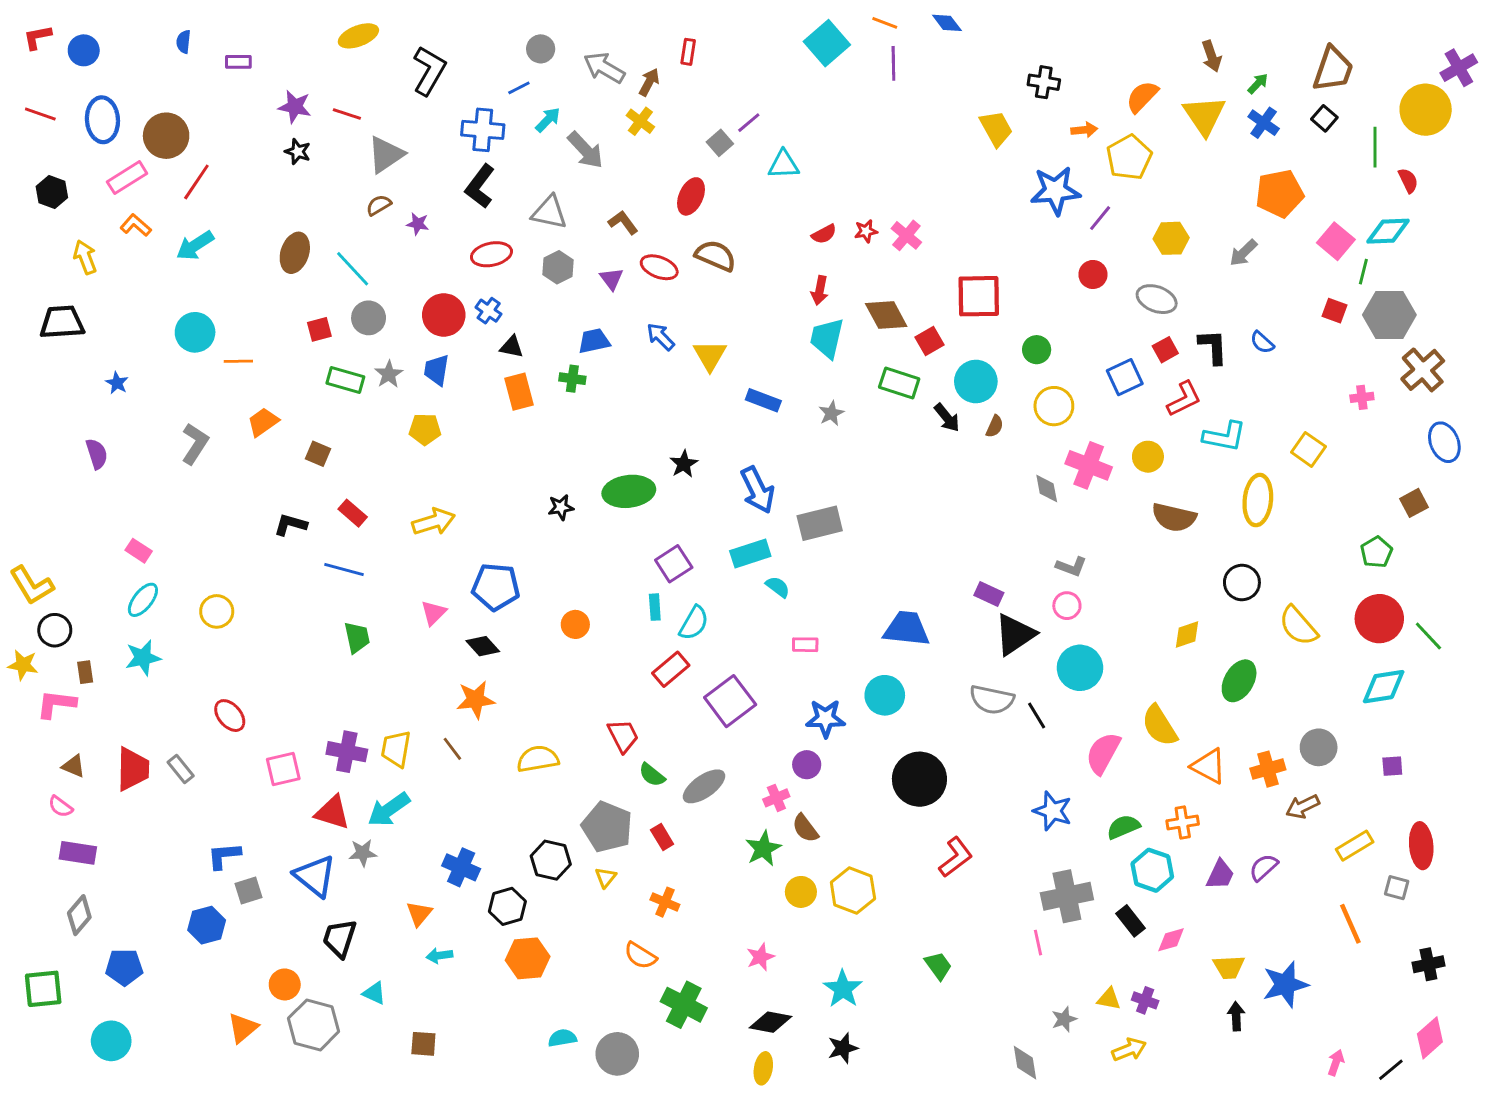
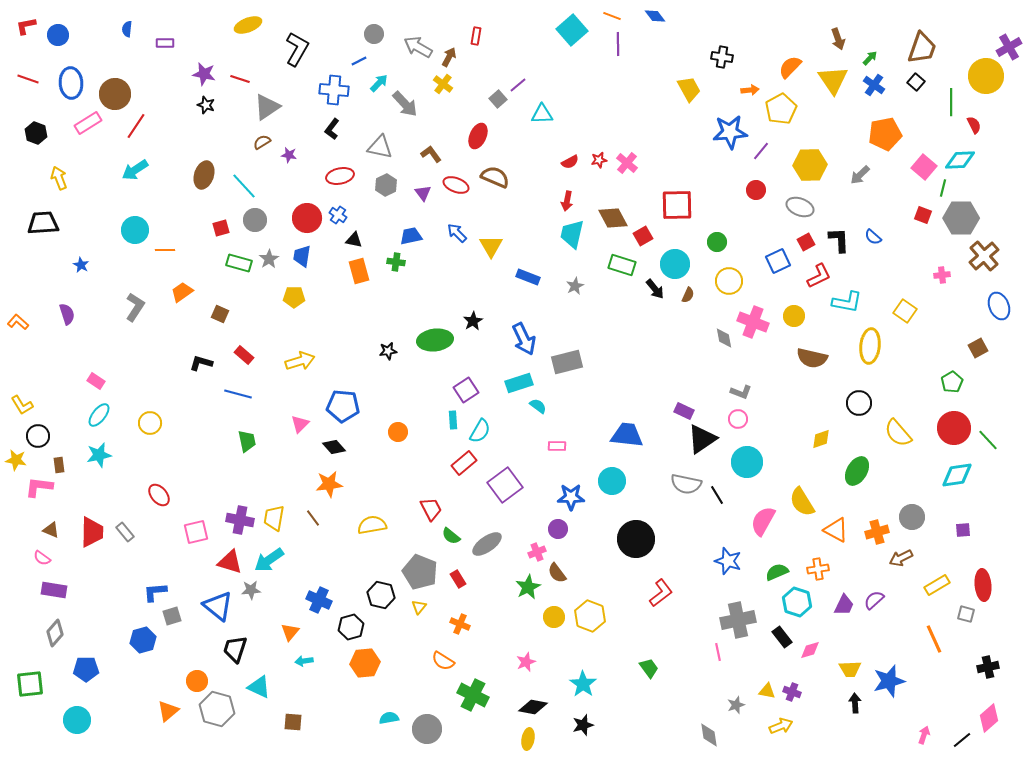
black L-shape: (480, 186) -> (332, 129), size x0.7
orange L-shape: (136, 225) -> (18, 322), moved
yellow hexagon: (1171, 238) -> (810, 165), size x1.4
yellow L-shape: (32, 585) -> (22, 405), size x0.7
cyan triangle: (374, 993) -> (259, 687), size x1.4

